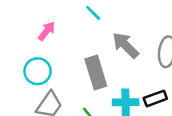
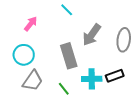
gray arrow: (126, 45) -> (92, 35), turned -100

